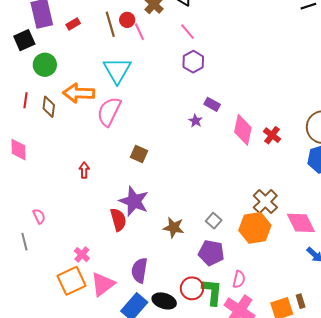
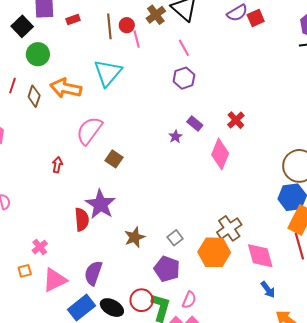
black square: (24, 40) -> (22, 26), turned -30
pink semicircle: (109, 112) -> (89, 131), moved
red cross: (272, 135) -> (236, 120), moved
brown star: (174, 228) -> (135, 237), turned 30
orange square: (71, 281) -> (25, 271), size x0.5

